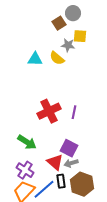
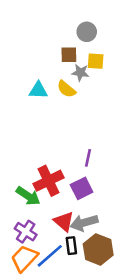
brown square: (59, 23) -> (69, 55), moved, turned 32
red cross: (49, 111) -> (49, 181), moved
purple square: (69, 148) -> (82, 188), moved, turned 36
gray arrow: (71, 163) -> (84, 223), size x1.5

